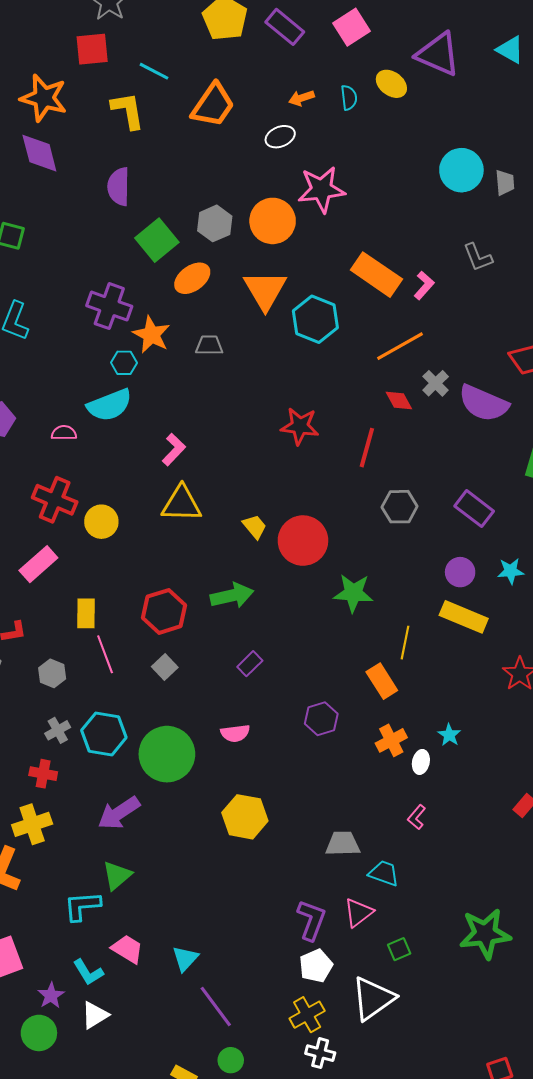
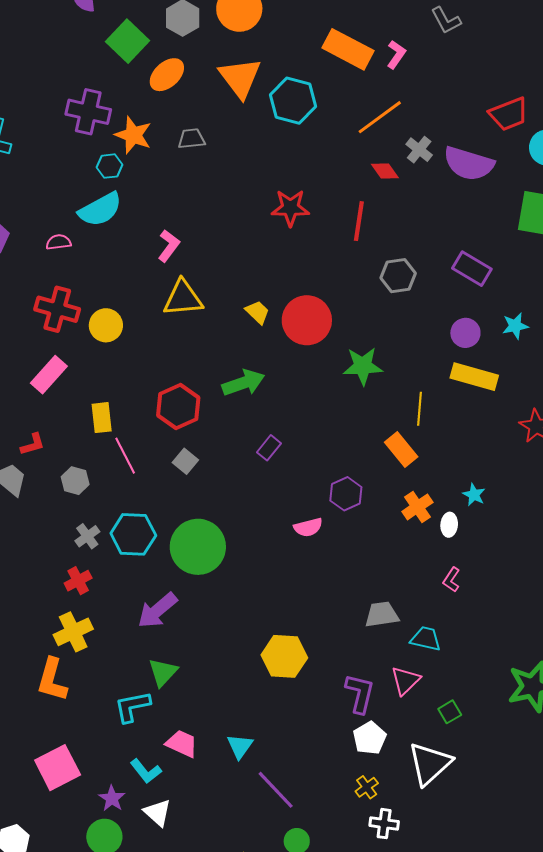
pink semicircle: (235, 733) -> (308, 527), moved
red cross: (43, 774) -> (78, 581), turned -32
yellow hexagon: (245, 817) -> (284, 656), moved
white triangle: (95, 1015) -> (157, 813), turned -40
yellow cross: (307, 1015) -> (367, 787), size x0.7

